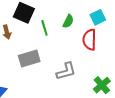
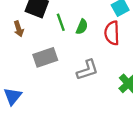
green semicircle: (68, 21) -> (82, 27), moved

